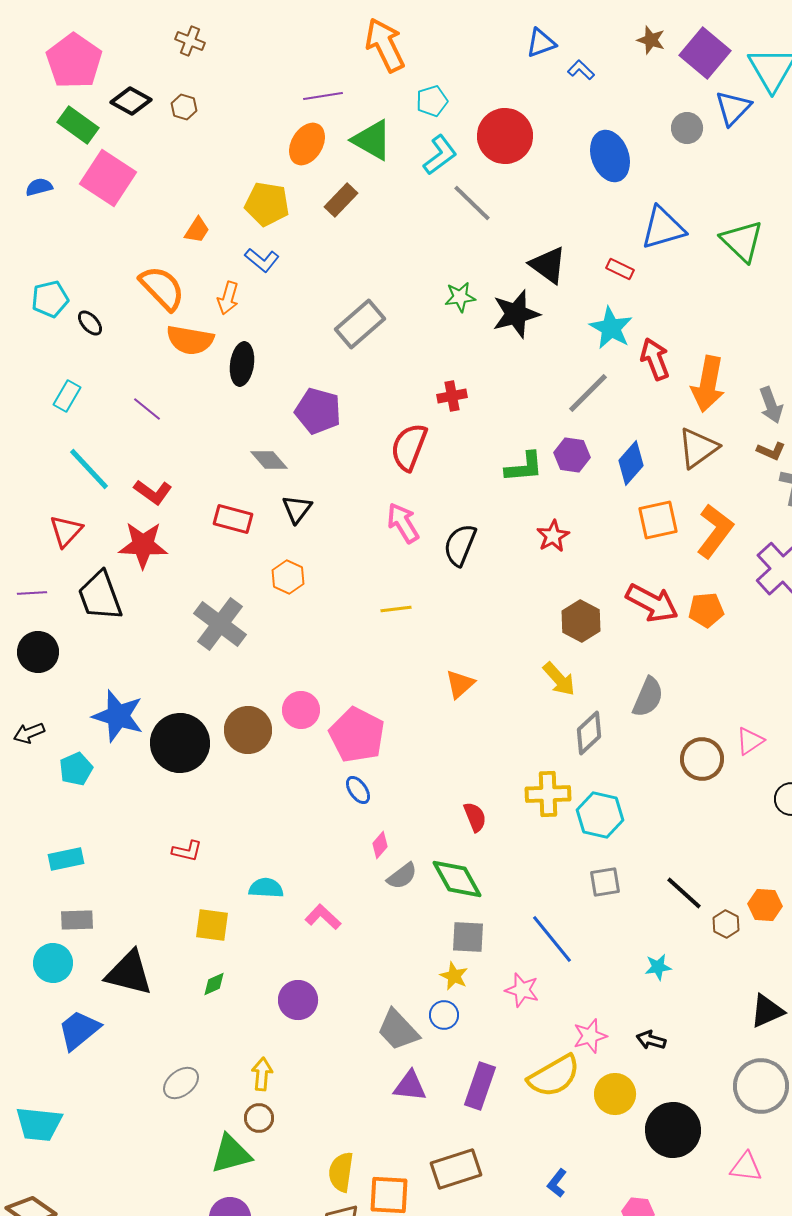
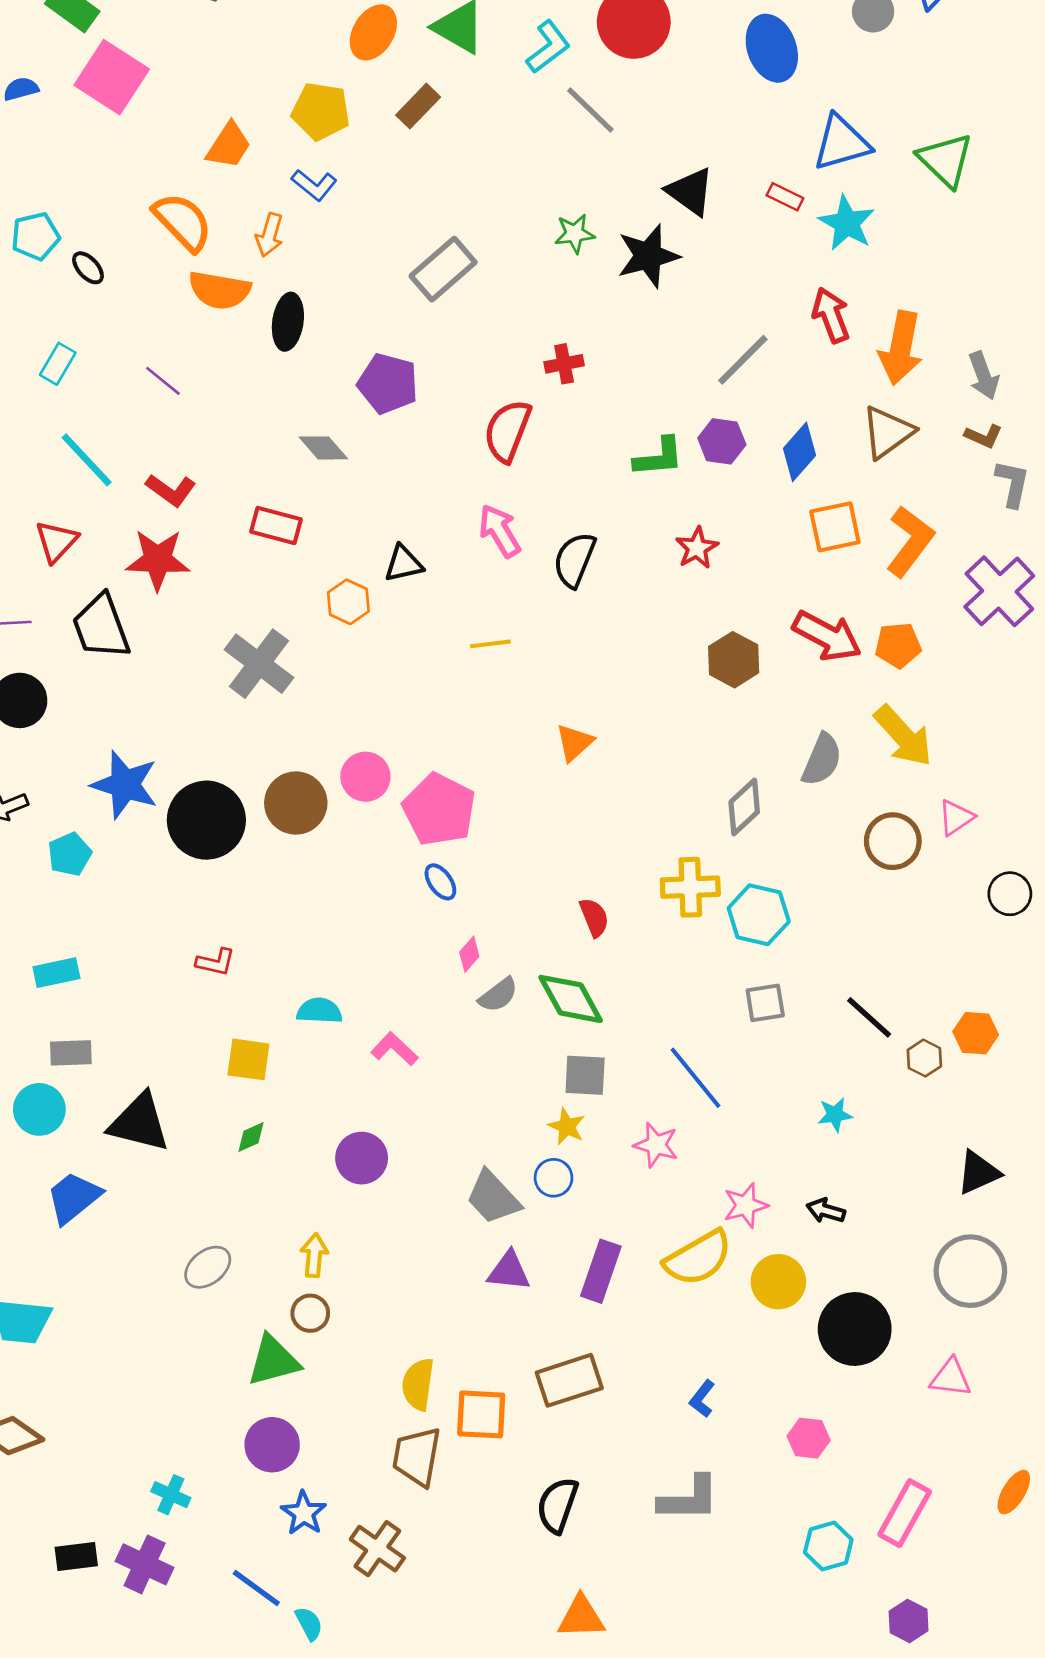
orange trapezoid: (197, 230) -> (229, 146), size x1.4
cyan star: (611, 328) -> (847, 223), moved
black triangle: (297, 509) -> (404, 564), moved, turned 40
yellow arrow: (559, 679) -> (903, 736), moved, size x1.4

